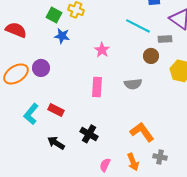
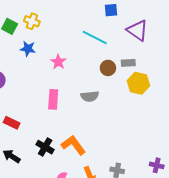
blue star: (62, 36) -> (28, 49), moved
gray rectangle: (165, 39) -> (128, 63), moved
orange L-shape: (142, 132) -> (73, 145), moved

